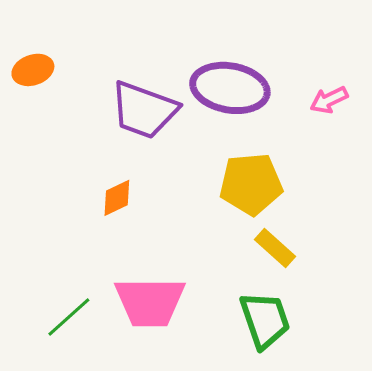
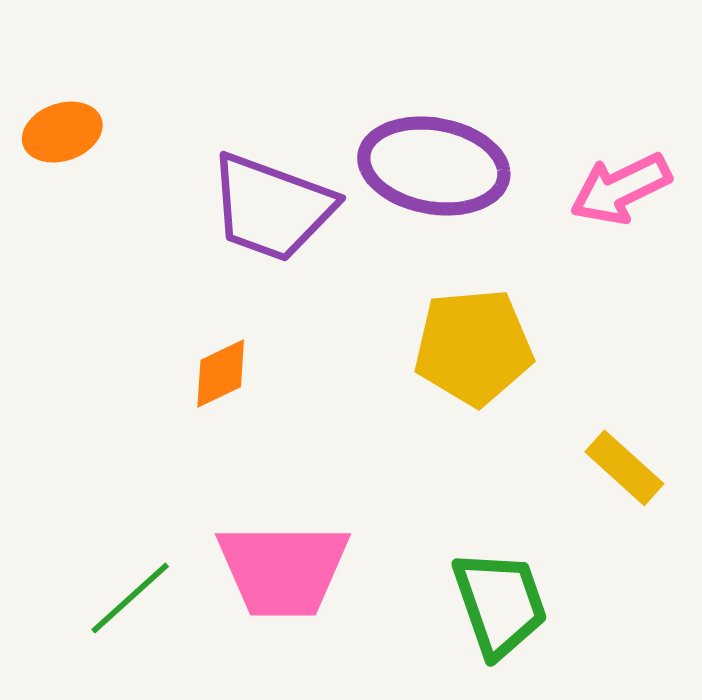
pink arrow: (329, 100) -> (621, 189), size x1.4
yellow rectangle: (275, 248) -> (624, 468), moved

